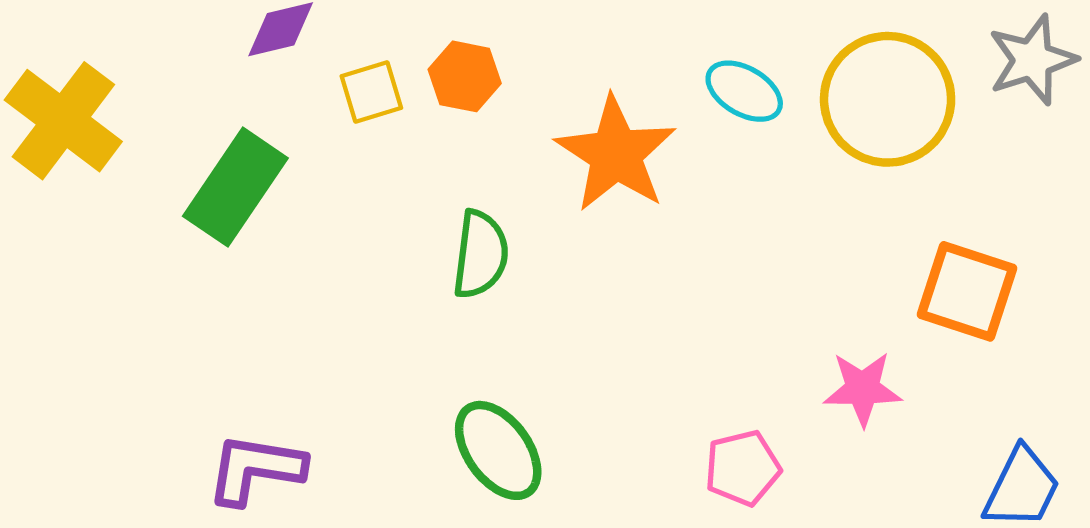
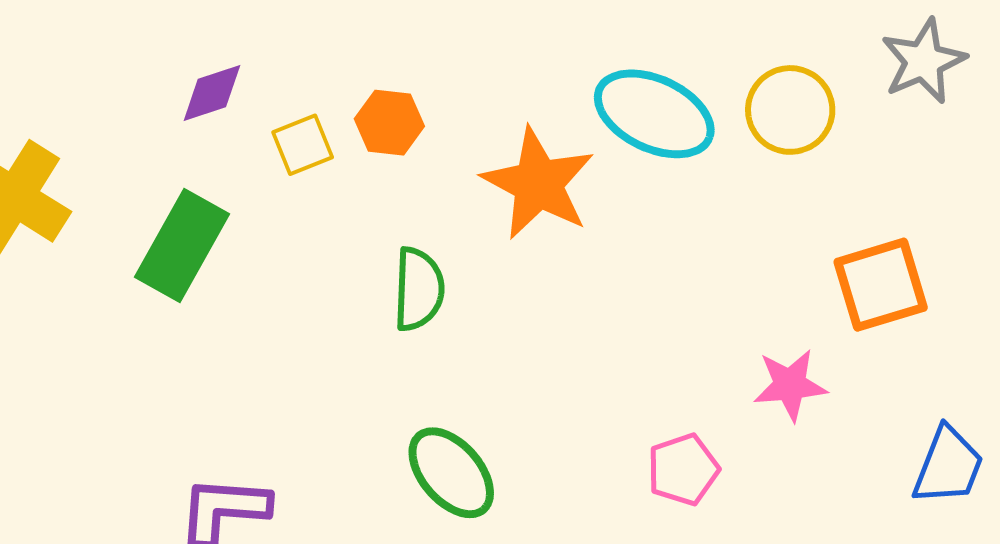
cyan ellipse: (744, 91) -> (654, 114), size x1.6
yellow circle: (888, 99) -> (790, 110), size x0.7
orange square: (967, 291) -> (881, 285), turned -30

